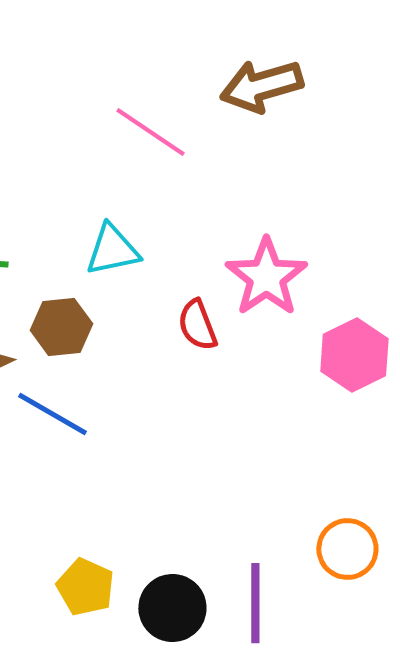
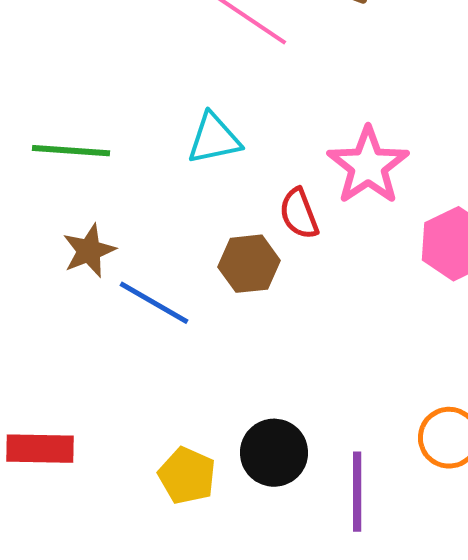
brown hexagon: (61, 327) -> (249, 264), moved
black circle: (172, 608) -> (274, 453), moved

